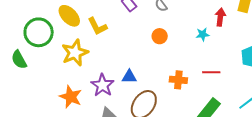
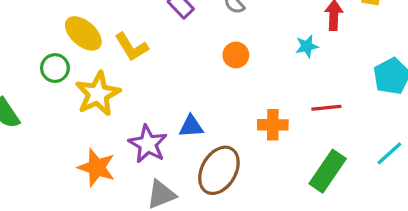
green circle: (39, 32) -> (55, 68), moved, size x0.6

